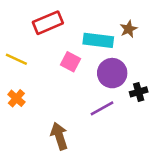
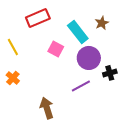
cyan rectangle: (98, 40) -> (78, 32), turned 45
yellow line: (16, 59) -> (13, 47), turned 36

